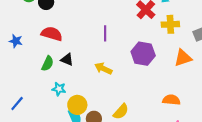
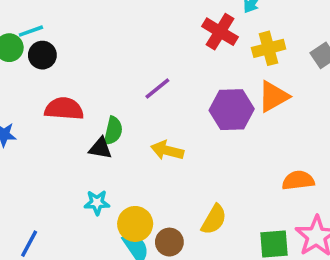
purple line: (105, 33) -> (157, 88), turned 63
orange triangle: (183, 58) -> (273, 96), moved
green semicircle: (48, 64) -> (113, 131), moved

